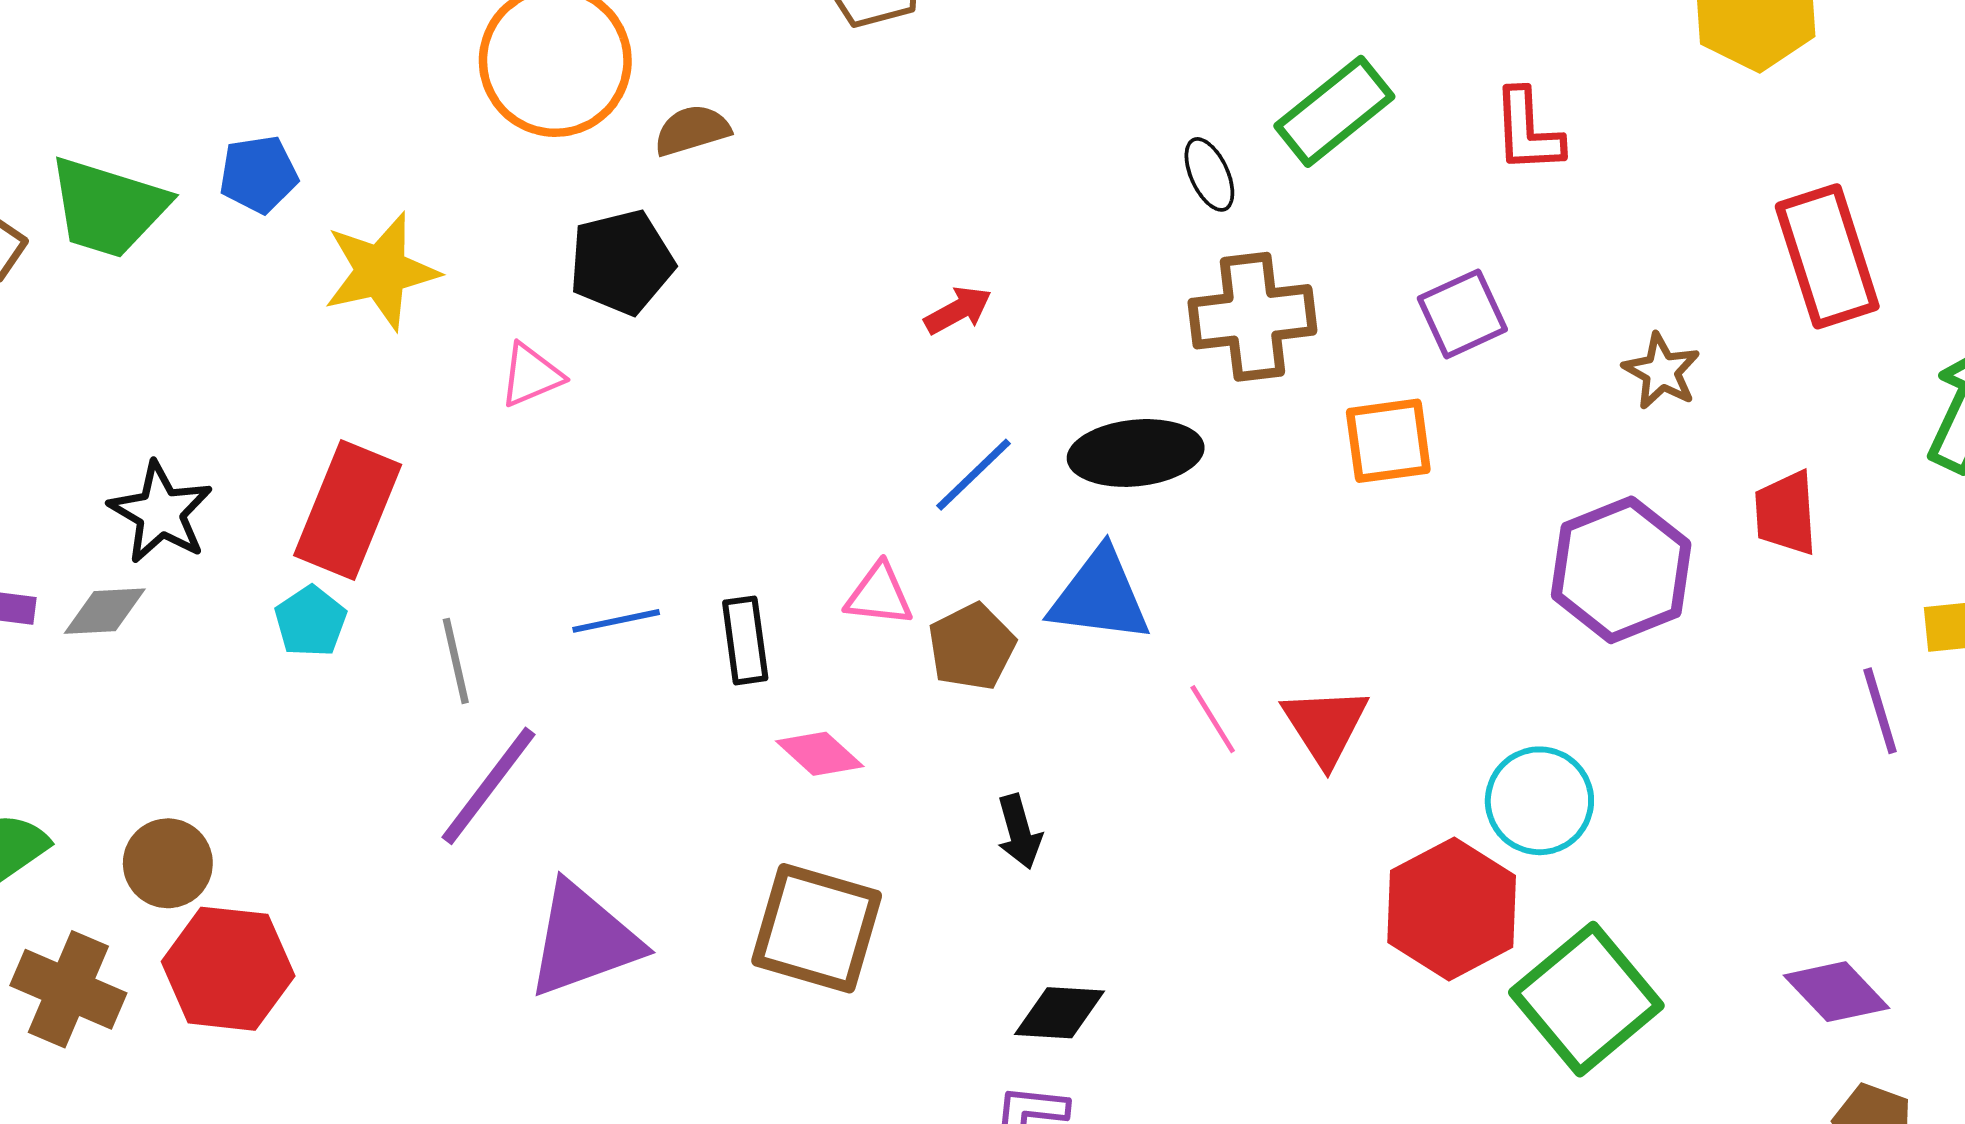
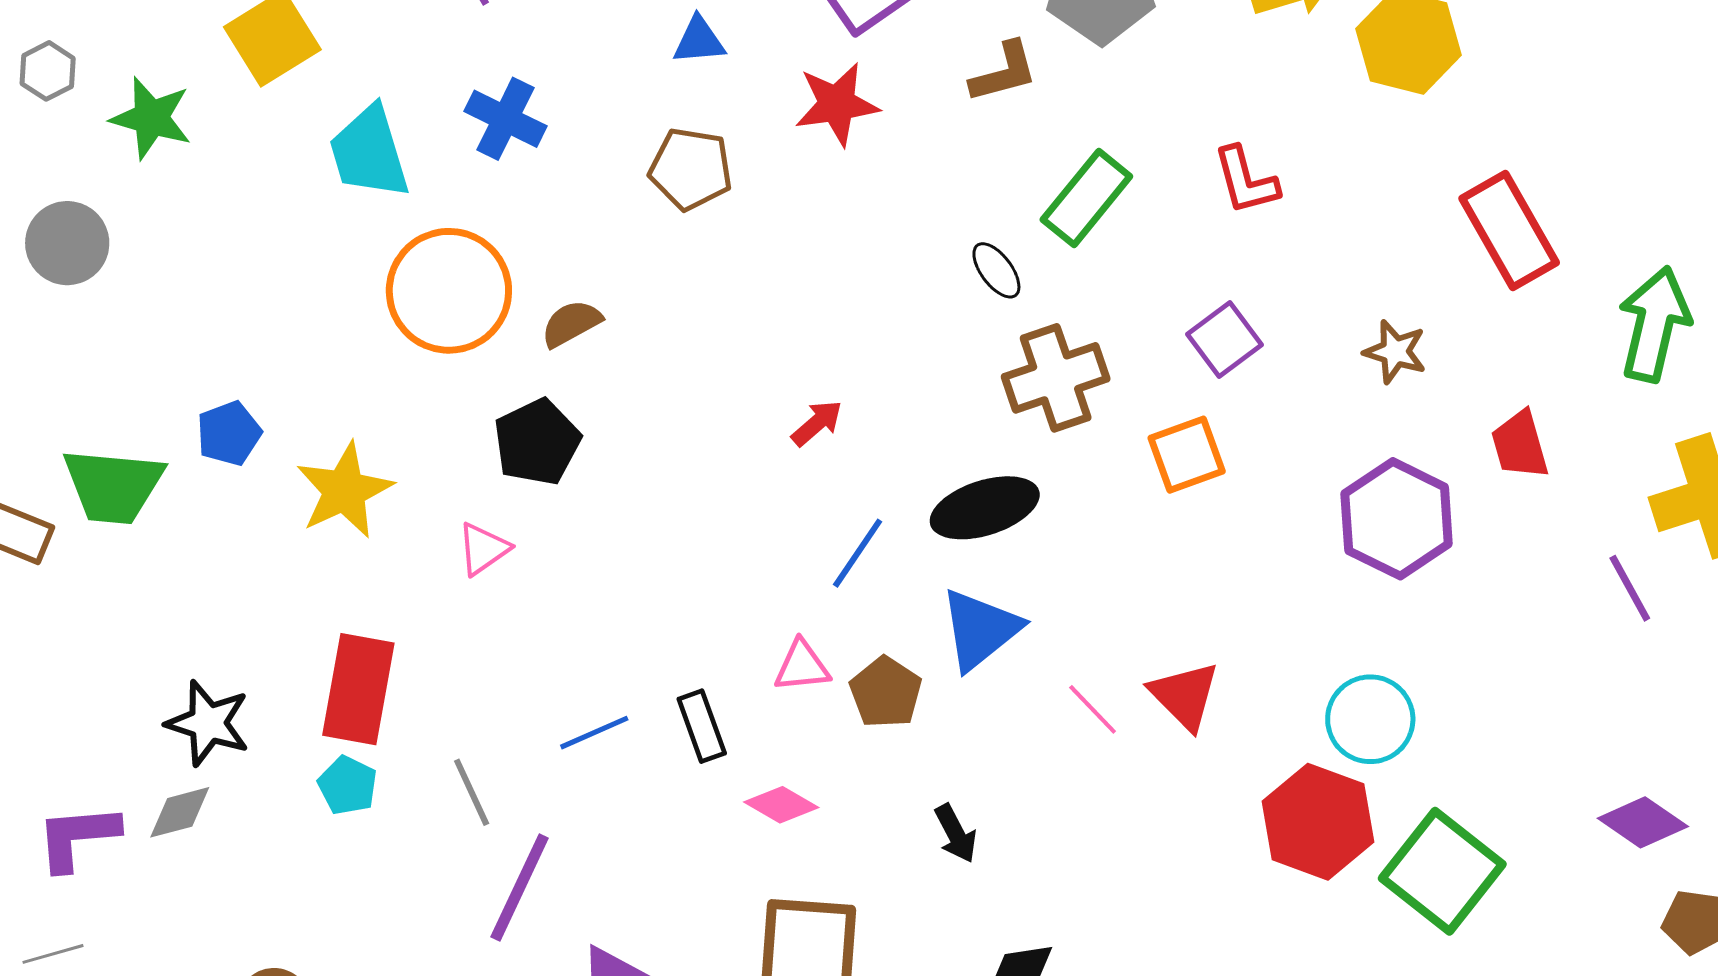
blue triangle: (1100, 596) -> (980, 629), turned -34

